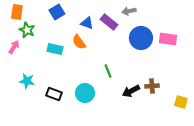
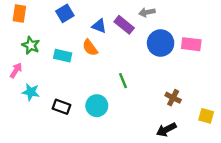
green star: (27, 30) -> (31, 45), moved
pink arrow: (14, 47) -> (16, 70), moved
brown cross: (152, 86) -> (173, 98), turned 32
black arrow: (131, 91) -> (166, 130), moved

